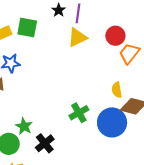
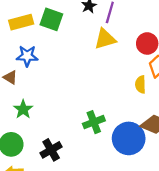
yellow semicircle: (117, 90) -> (140, 84), moved
green star: (24, 126) -> (23, 109), moved

